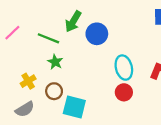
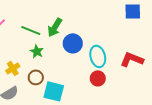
green arrow: (73, 21) -> (55, 27), moved
blue circle: (97, 34) -> (73, 43), moved

